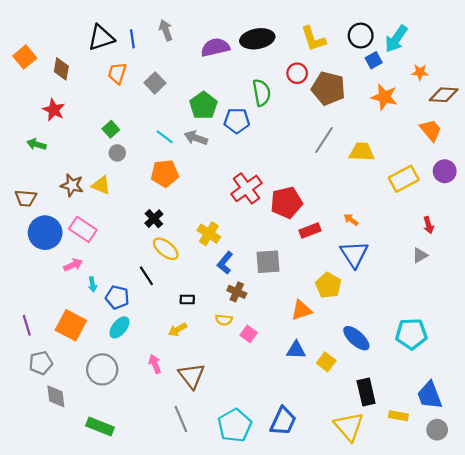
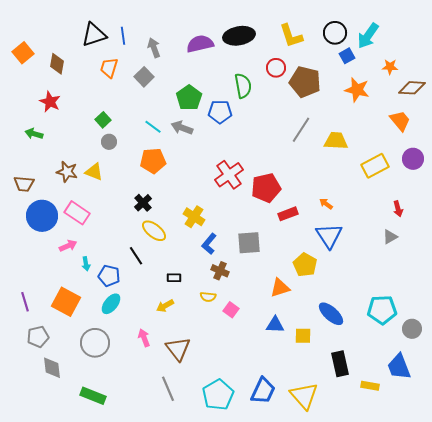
gray arrow: (166, 30) -> (154, 48), moved
yellow square: (326, 362) -> (303, 336), turned -36
yellow triangle: (349, 426) -> (304, 396), moved
gray circle: (437, 430) -> (412, 329), moved

